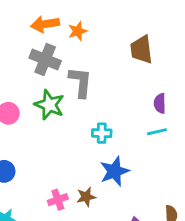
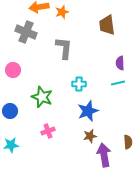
gray cross: (45, 59) -> (26, 32), moved
green star: (49, 105) -> (42, 97), moved
brown star: (86, 197) -> (90, 136), moved

